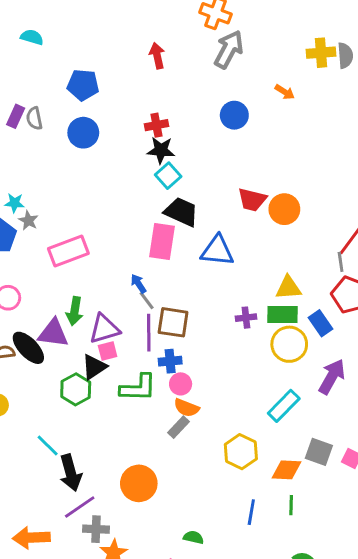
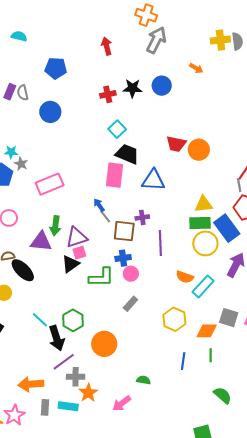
blue circle: (83, 133) -> (50, 112), moved
black star: (161, 150) -> (132, 88), moved
purple cross: (246, 318) -> (142, 217), moved
blue rectangle: (321, 323) -> (227, 228), size x1.5
purple line: (149, 333) -> (160, 243), moved
black ellipse: (28, 348) -> (23, 270), moved
green hexagon: (76, 389) -> (73, 320), moved
orange semicircle: (186, 408) -> (185, 277), moved

